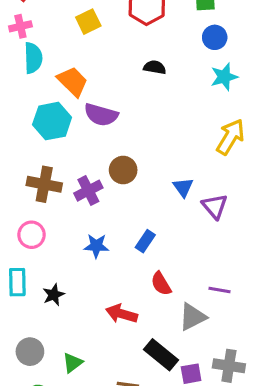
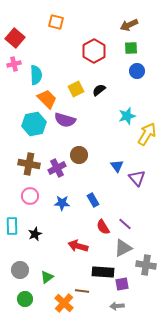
yellow square: (88, 22) -> (76, 89), moved
cyan semicircle: (33, 58) -> (36, 75), moved
black semicircle: (155, 67) -> (99, 90), turned -48
cyan star: (224, 77) -> (127, 116), moved
pink circle: (32, 235) -> (30, 196), moved
blue rectangle: (145, 241) -> (93, 200), turned -64
purple line: (219, 290) -> (125, 224), moved, turned 32
black rectangle: (161, 355) -> (103, 272), turned -35
gray cross: (229, 366) -> (146, 265), moved

